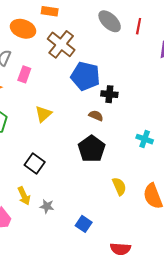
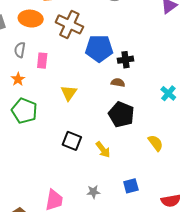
cyan cross: (145, 139) -> (168, 93), turned 35
yellow arrow: (24, 196) -> (103, 150), moved
gray star: (47, 206) -> (93, 192), moved
blue square: (84, 224) -> (131, 186), turned -35

